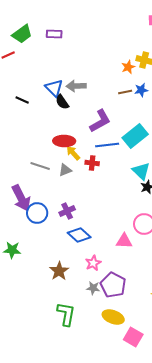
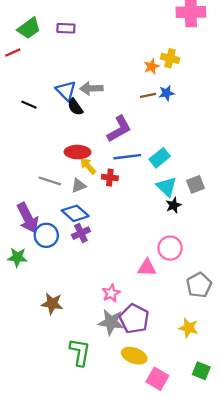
cyan rectangle: (135, 136) -> (160, 158), moved, size x0.7
blue diamond: (79, 235) -> (75, 213), moved
green star: (12, 250) -> (17, 257), moved
brown star: (59, 271) -> (52, 304), moved, turned -30
gray star: (93, 288) -> (111, 322), size x1.6

